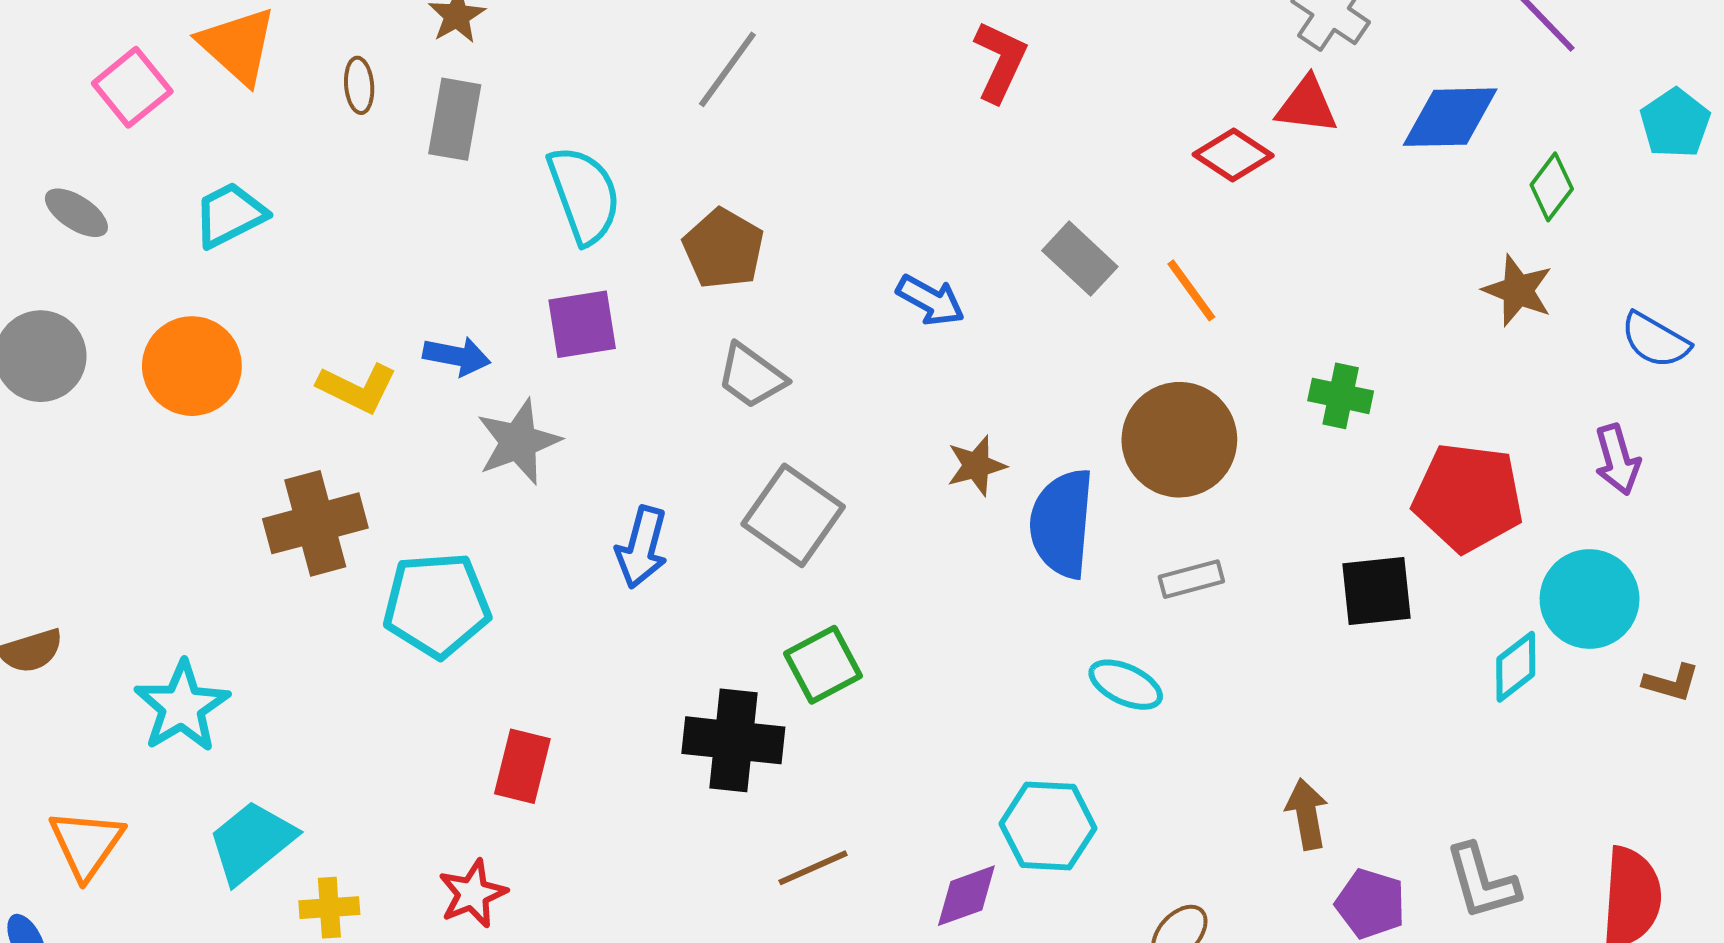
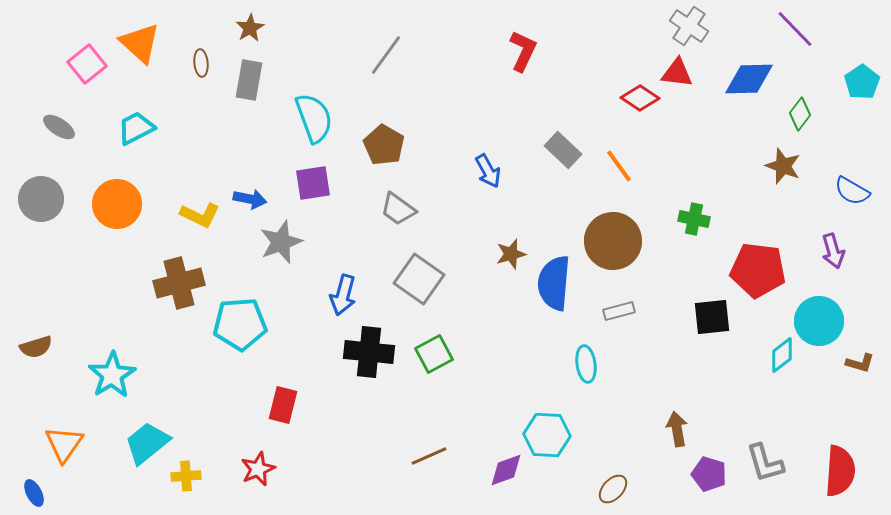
blue arrow: (931, 300) -> (488, 171), turned 32
cyan ellipse: (1126, 685) -> (586, 364), turned 57
black cross: (733, 740) -> (369, 352), moved

